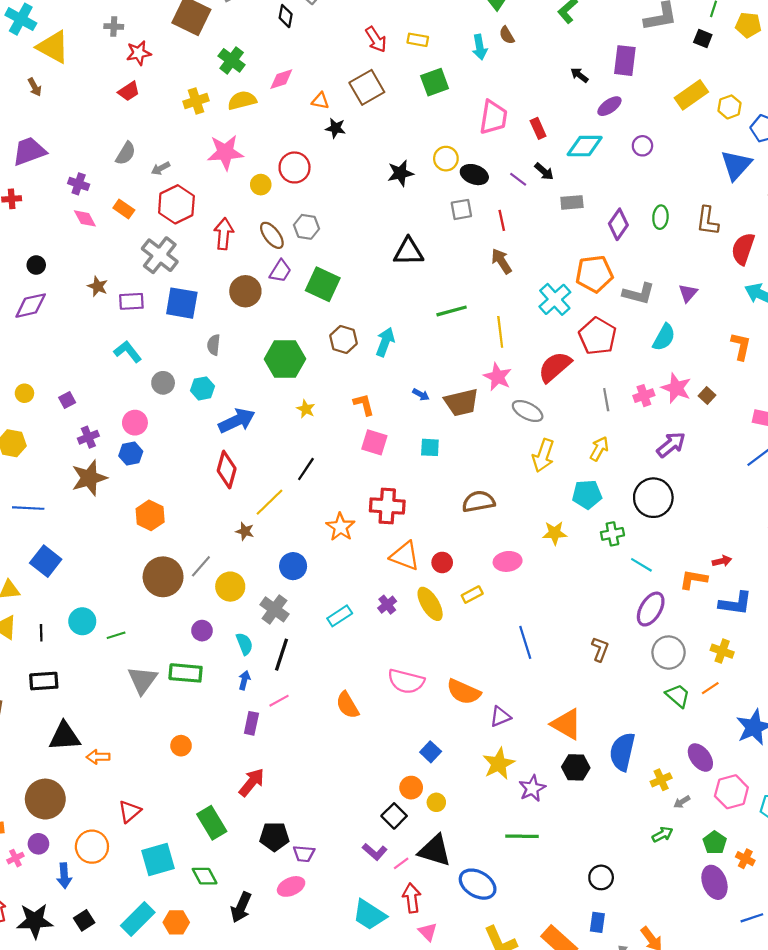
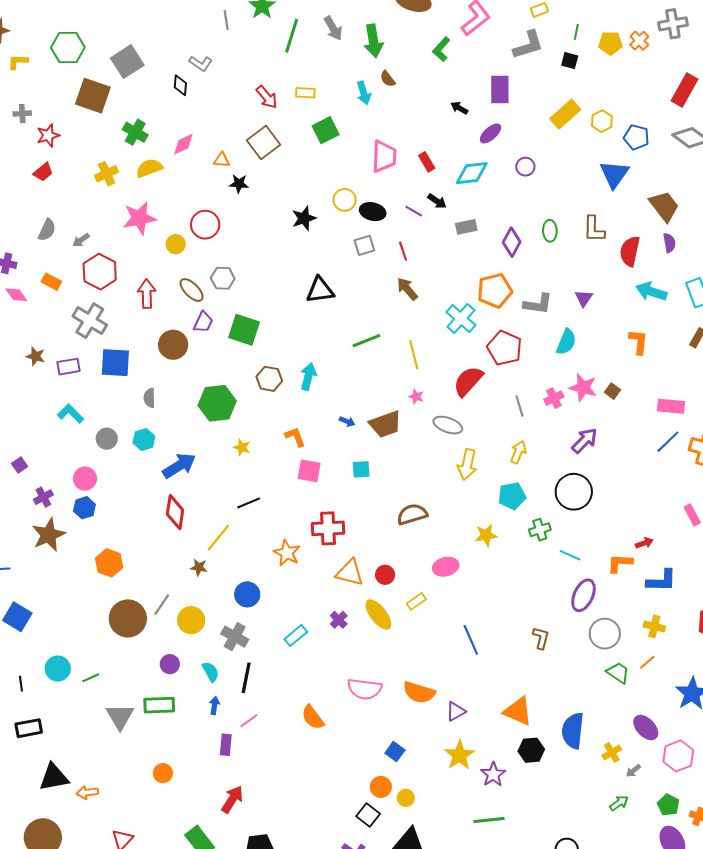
pink star: (498, 377) -> (416, 397), size x0.6
black line: (306, 469) -> (249, 503), turned 40

